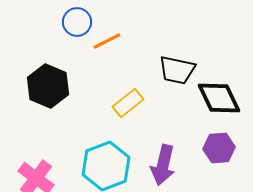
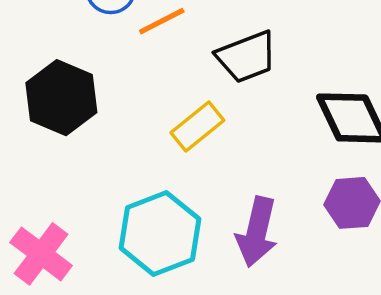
black trapezoid: (177, 70) -> (247, 57), moved, turned -33

